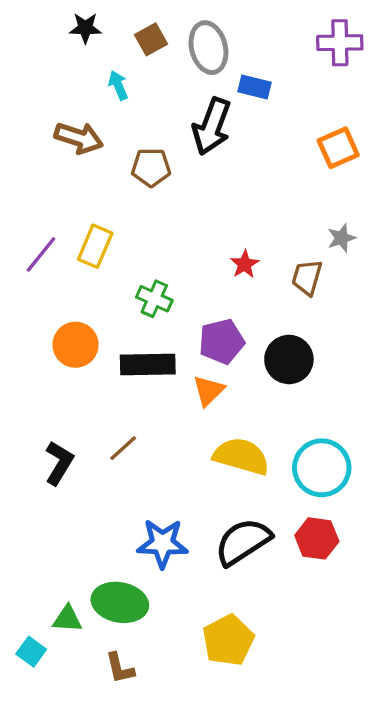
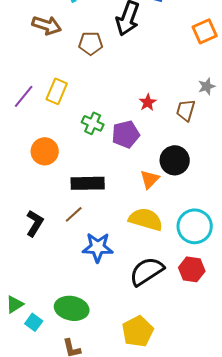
purple pentagon: (222, 341) -> (126, 134), moved
black rectangle: (148, 364) -> (88, 183), moved
orange triangle: (208, 391) -> (150, 179), moved
blue star: (163, 543) -> (98, 247), moved
green triangle: (67, 619) -> (15, 304), moved, turned -36
cyan square: (31, 652) -> (34, 322), moved

